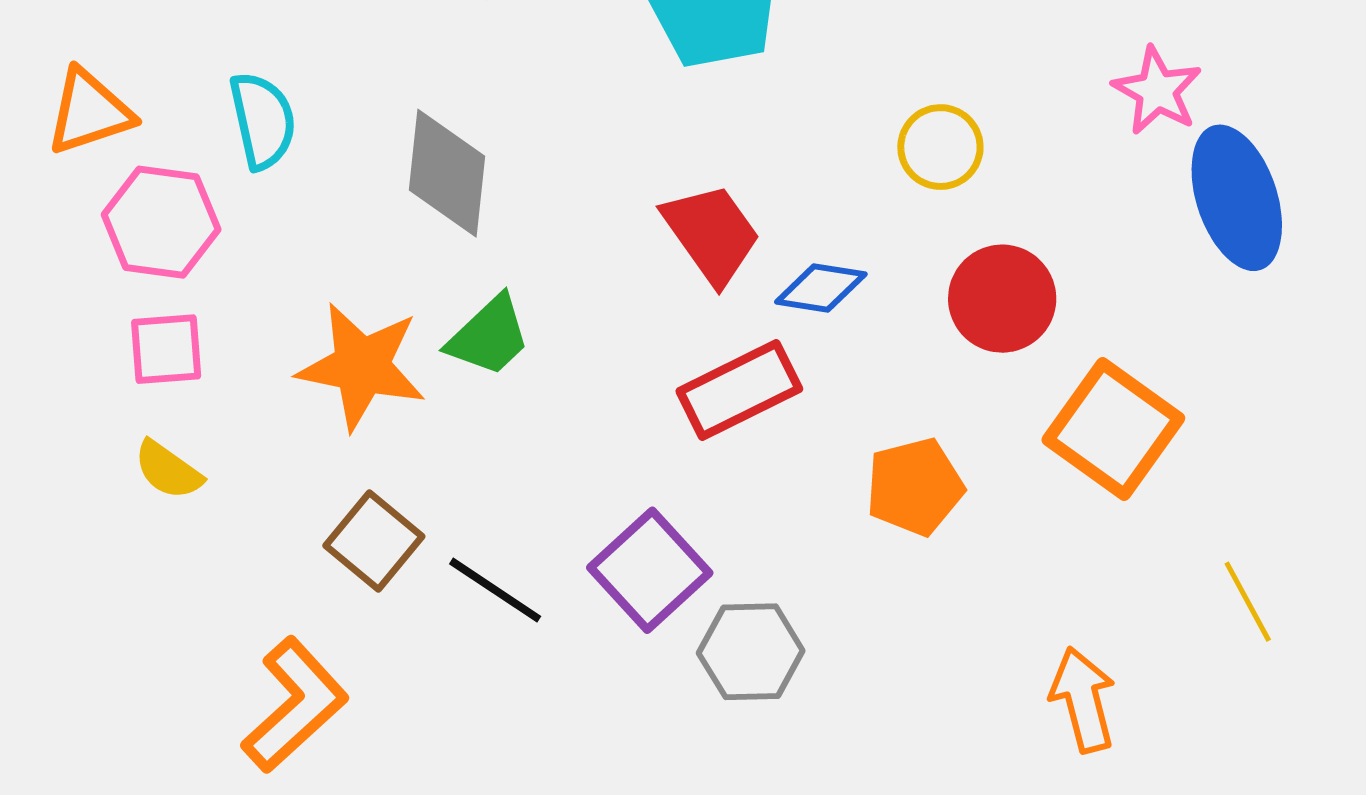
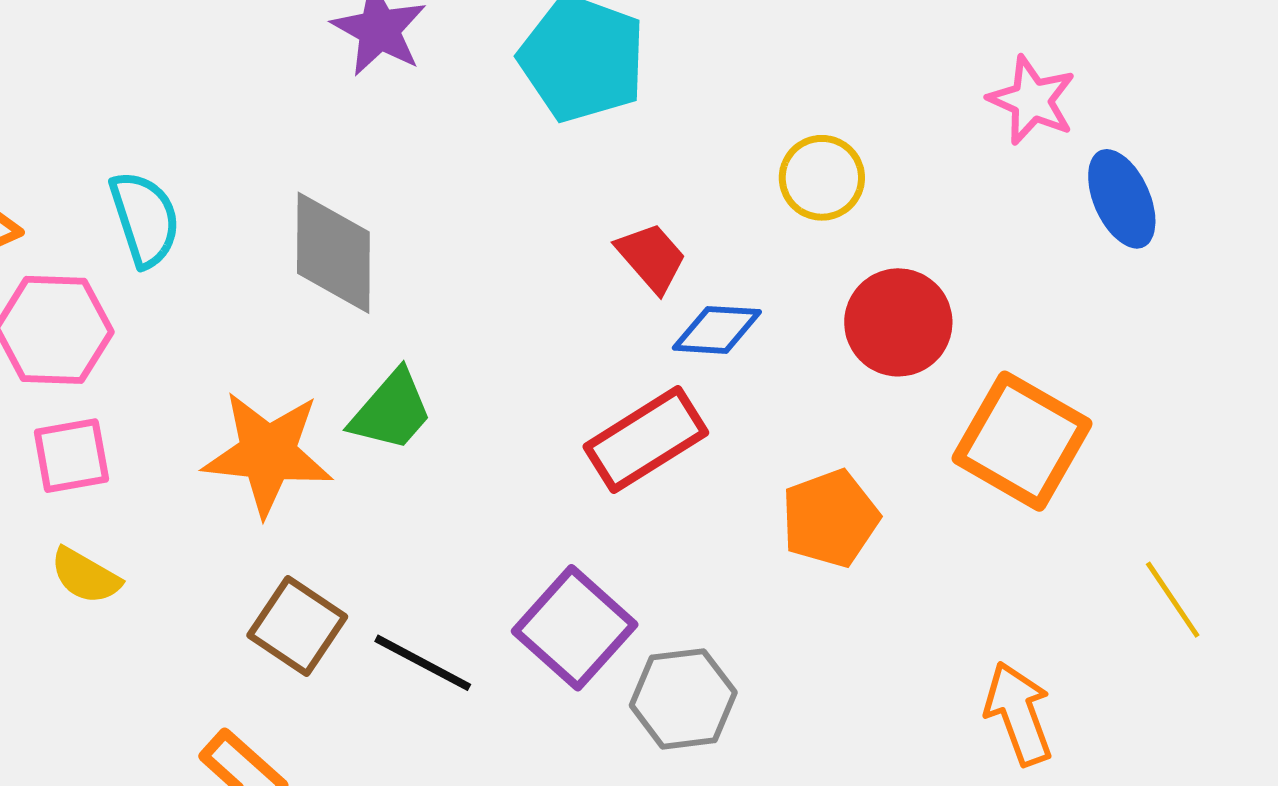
blue ellipse: (1237, 198) -> (1122, 199), size x0.7
red trapezoid: (711, 234) -> (651, 257), moved, size x0.7

